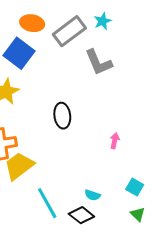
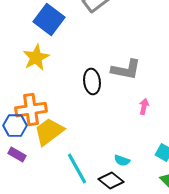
gray L-shape: (98, 62) -> (126, 70), moved, turned -56

